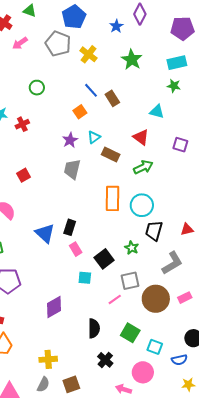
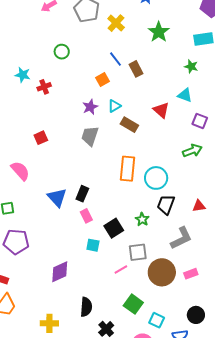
green star: (174, 86) -> (191, 66), moved
cyan triangle: (157, 112) -> (185, 95), moved
green arrow: (143, 167) -> (192, 151), moved
black semicircle: (94, 328) -> (86, 307), moved

